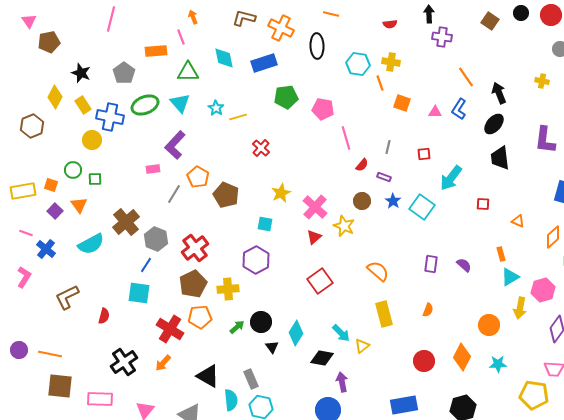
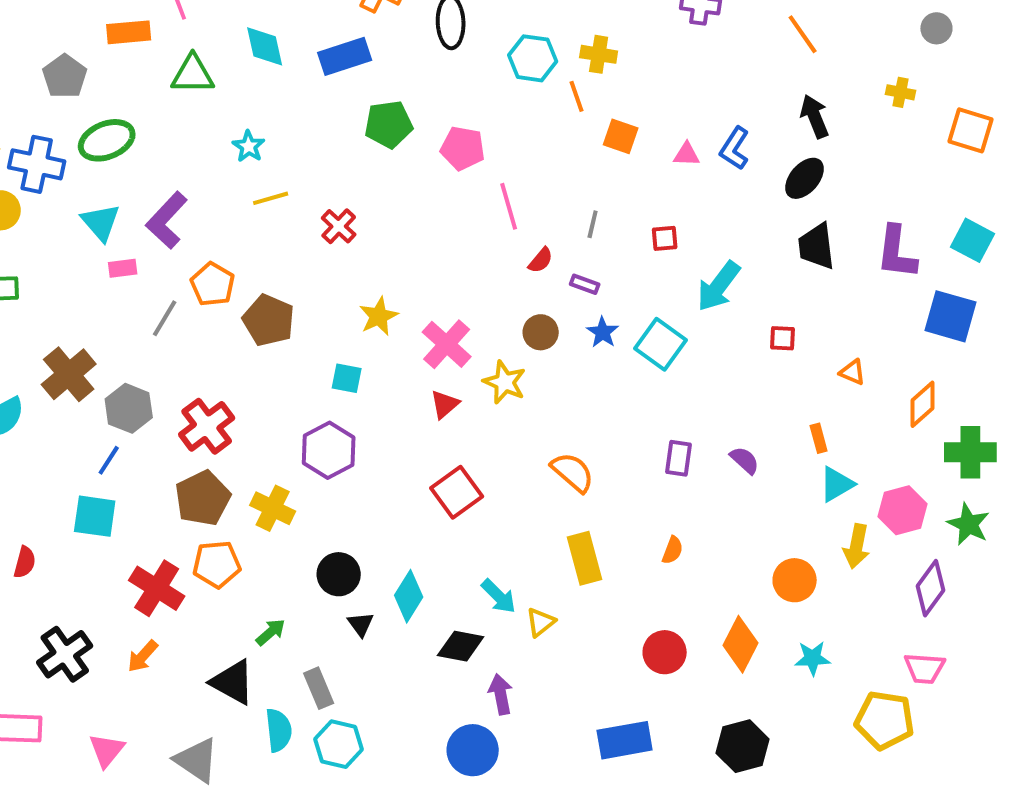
orange line: (466, 77) -> (803, 34), moved
cyan triangle: (180, 103) -> (101, 222), moved
yellow line: (238, 117) -> (271, 198), moved
purple L-shape: (545, 140) -> (897, 252), moved
yellow cross: (228, 289) -> (273, 508), turned 30
green arrow: (237, 327) -> (271, 632), moved

